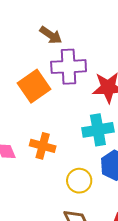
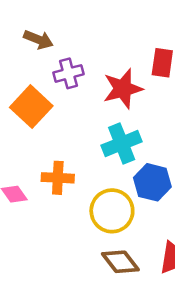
purple cross: (69, 67) -> (69, 73), size x0.7
yellow circle: (79, 181) -> (112, 211), size x1.4

